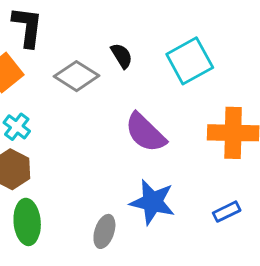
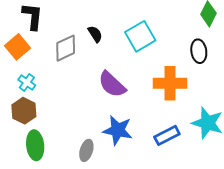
gray diamond: (77, 76) -> (66, 48), turned -56
blue rectangle: (227, 212) -> (167, 135), size x1.4

